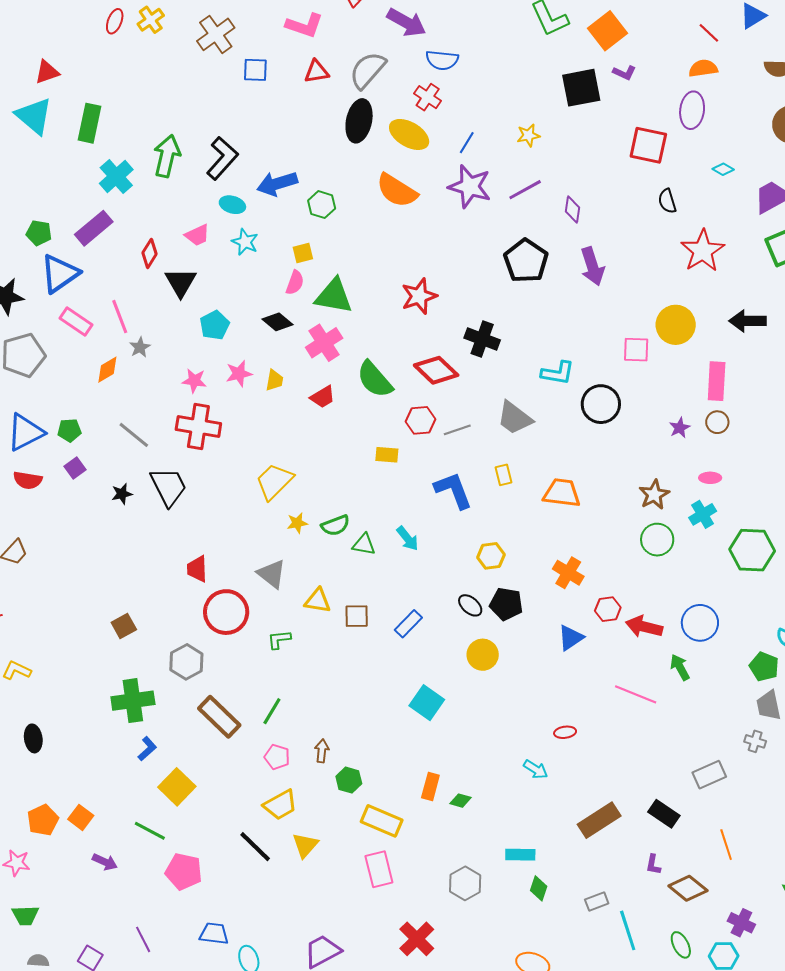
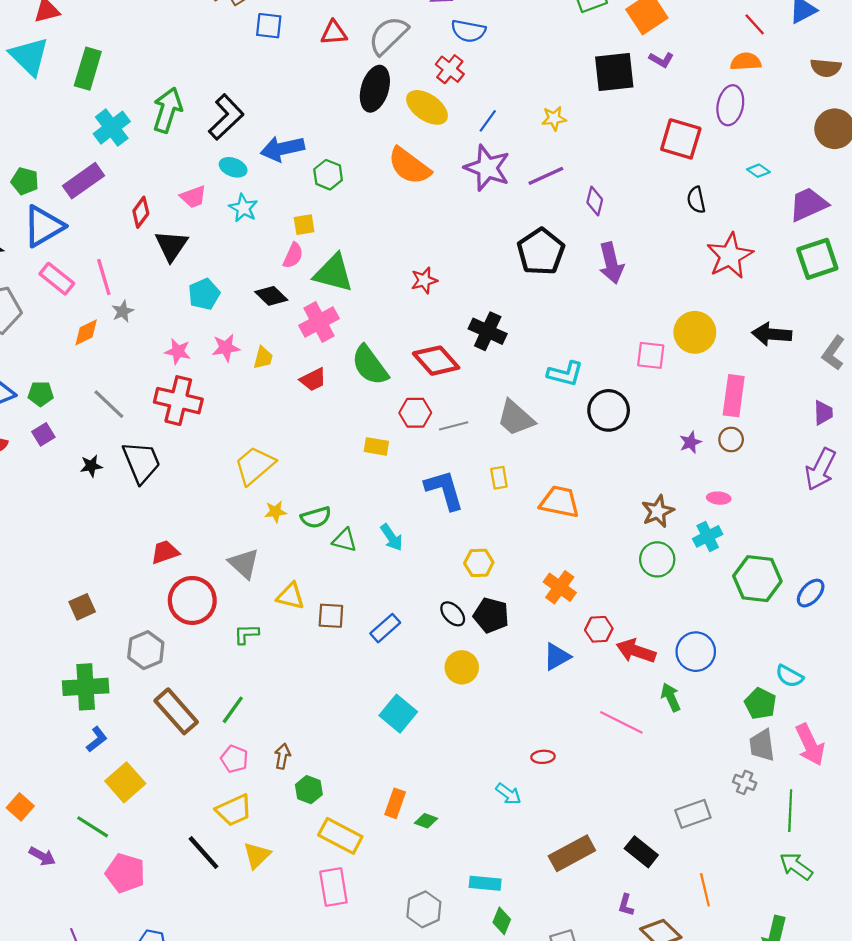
red star: (419, 296) -> (424, 280), size x0.7
red trapezoid: (197, 569) -> (165, 552), turned 68

